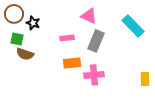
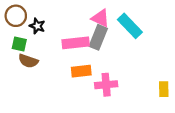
cyan rectangle: (133, 26) -> (130, 26), moved
pink rectangle: (67, 38) -> (76, 43), size x1.6
gray rectangle: (96, 41) -> (98, 37), moved

